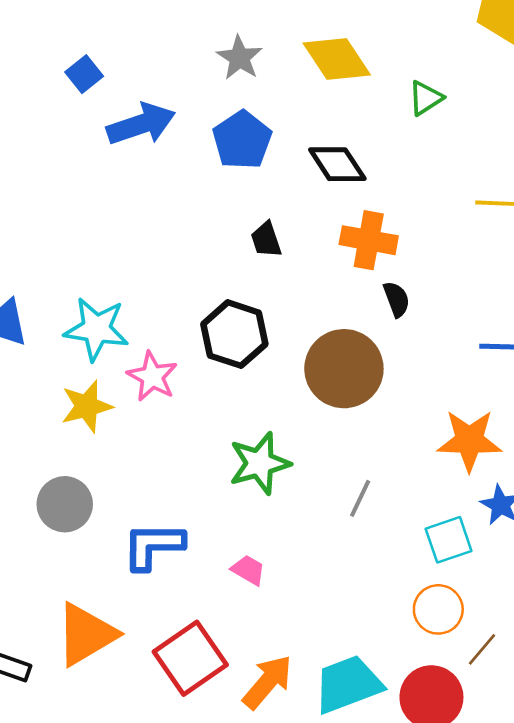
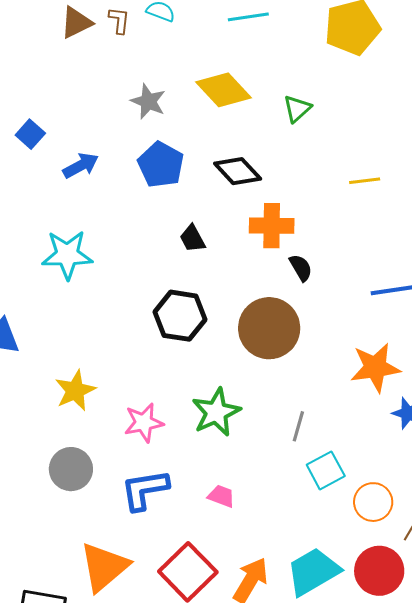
blue arrow: (141, 124) -> (81, 166), size x0.7
cyan star: (96, 329) -> (67, 255), moved
pink star: (152, 376) -> (144, 423), moved, turned -30
cyan square: (449, 540) -> (326, 470), moved

